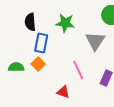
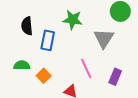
black semicircle: (30, 22) -> (27, 26), moved
orange square: (38, 64) -> (44, 76), moved

